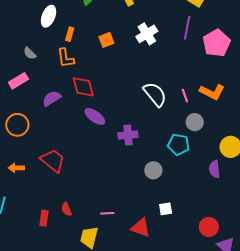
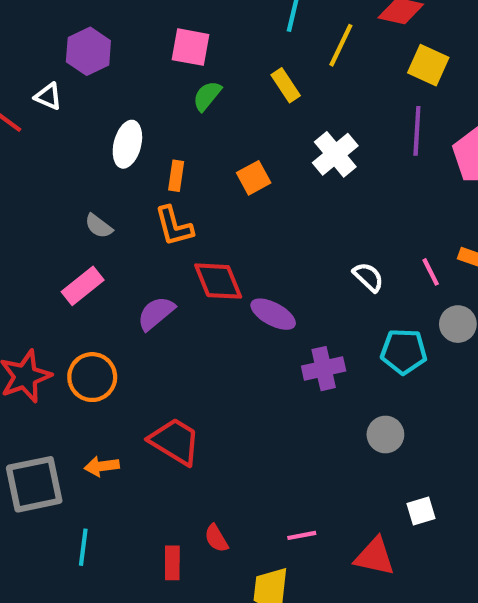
white semicircle: (155, 94) -> (368, 277), size x0.6
purple ellipse: (95, 116) -> (273, 314), moved
cyan pentagon: (179, 144) -> (404, 351), moved

